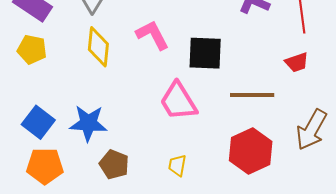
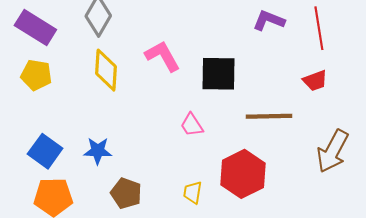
pink trapezoid: (178, 101) -> (192, 125), size x0.6
blue star: (88, 123) -> (98, 151), size x0.7
red hexagon: (251, 151) -> (243, 174), moved

